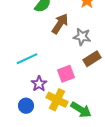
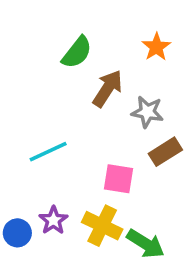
pink square: (66, 74) -> (118, 179), turned 30
purple star: (39, 84) -> (53, 220), moved
blue circle: (26, 106) -> (17, 233), moved

